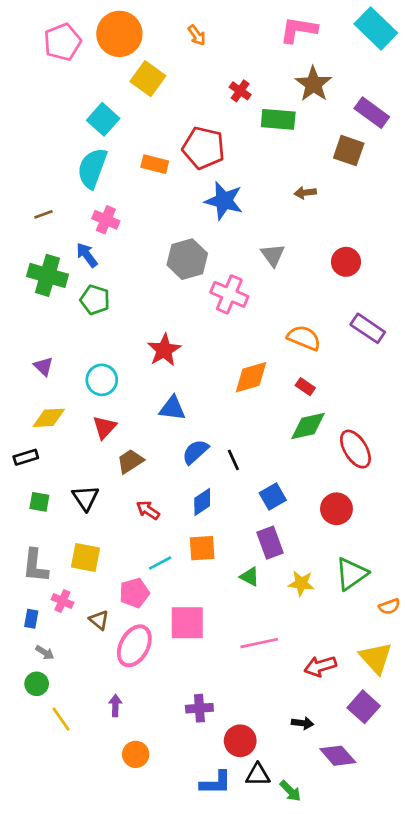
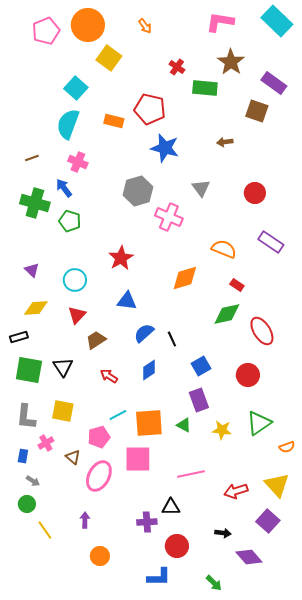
red rectangle: (305, 387) -> (237, 285), moved
green square: (39, 502) -> (29, 370), size x1.8
orange square: (202, 548) -> (149, 423), moved, size x1.4
pink cross: (62, 601) -> (46, 443), turned 35
black triangle: (258, 775) -> (171, 507), moved

